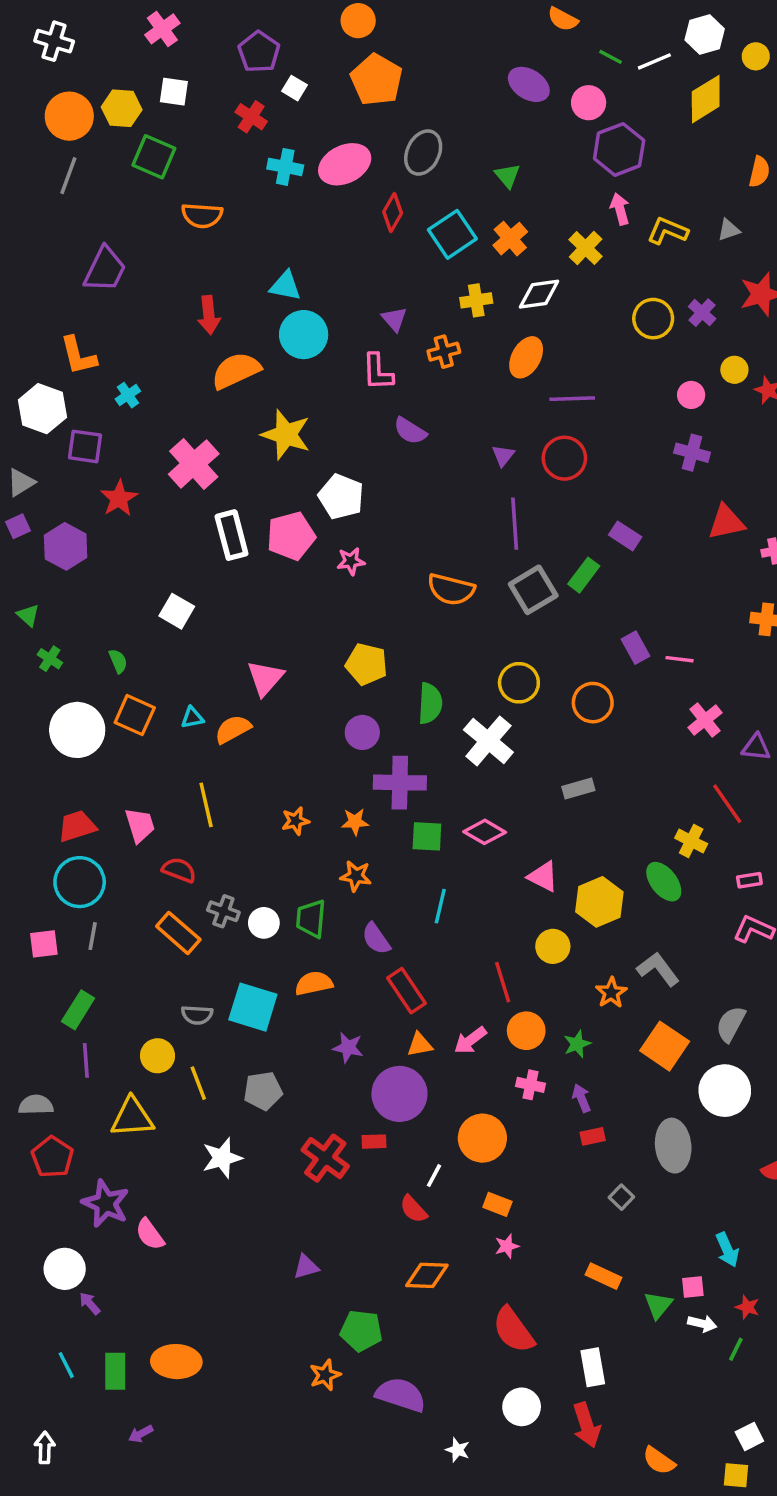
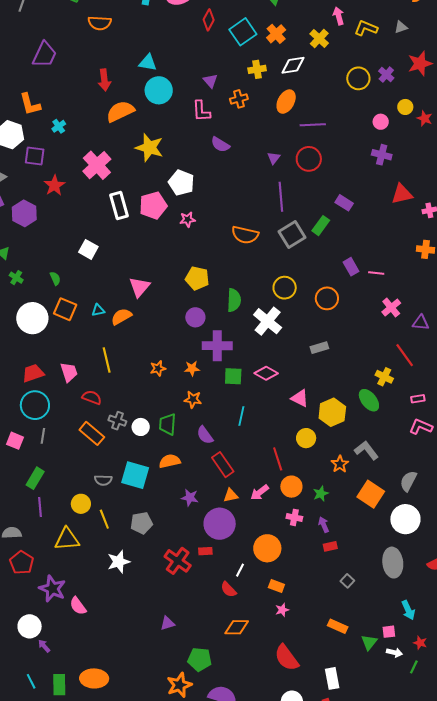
pink square: (44, 944) -> (15, 441), turned 30
gray ellipse: (673, 1146) -> (393, 563), moved
orange star: (325, 1375) -> (179, 685), size x1.4

